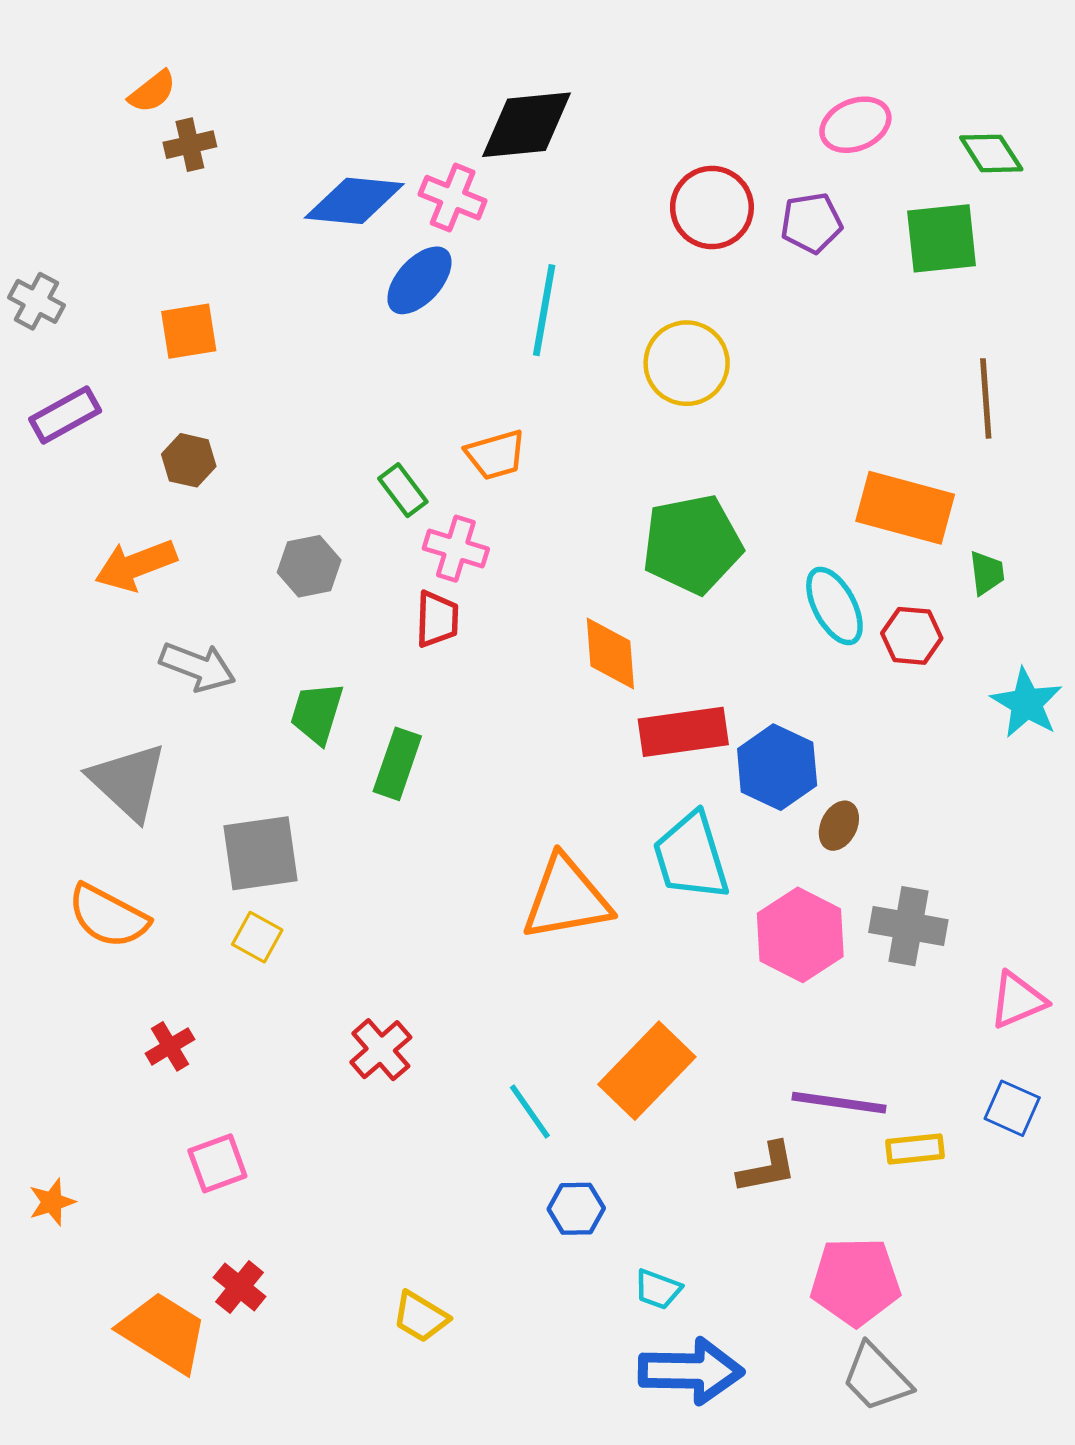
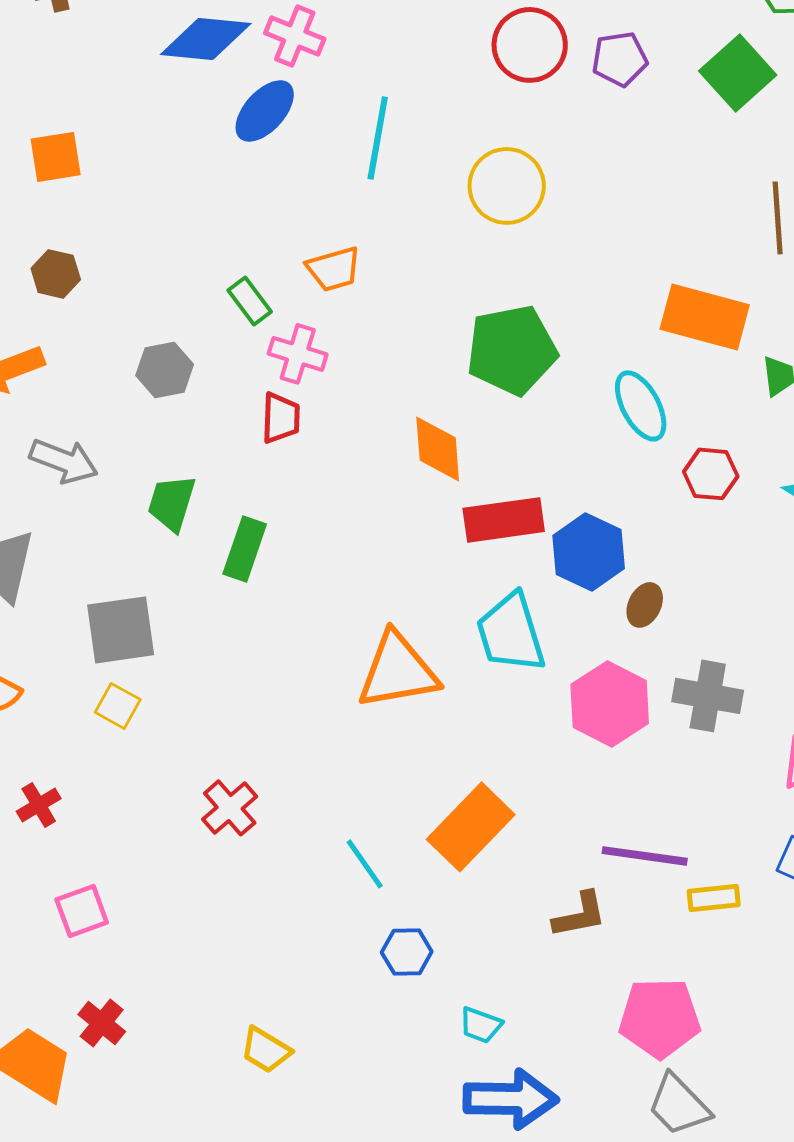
green square: (942, 238) -> (738, 73), turned -36
red hexagon: (912, 636) -> (711, 474), moved

